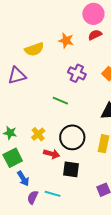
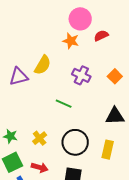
pink circle: (93, 14) -> (80, 19), moved
yellow semicircle: (34, 49) -> (43, 65), moved, turned -42
red arrow: (52, 154) -> (40, 167), moved

